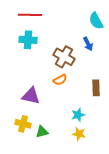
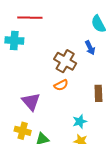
cyan cross: (28, 40) -> (14, 40), moved
purple triangle: (31, 96) -> (31, 102), turned 36

